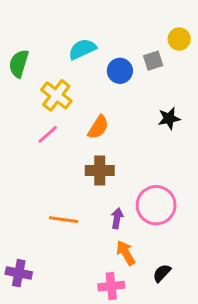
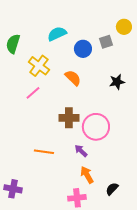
orange semicircle: (98, 127) -> (73, 78), moved, turned -78
pink circle: (156, 205) -> (96, 127), moved
purple arrow: (117, 218) -> (81, 151), turned -56

